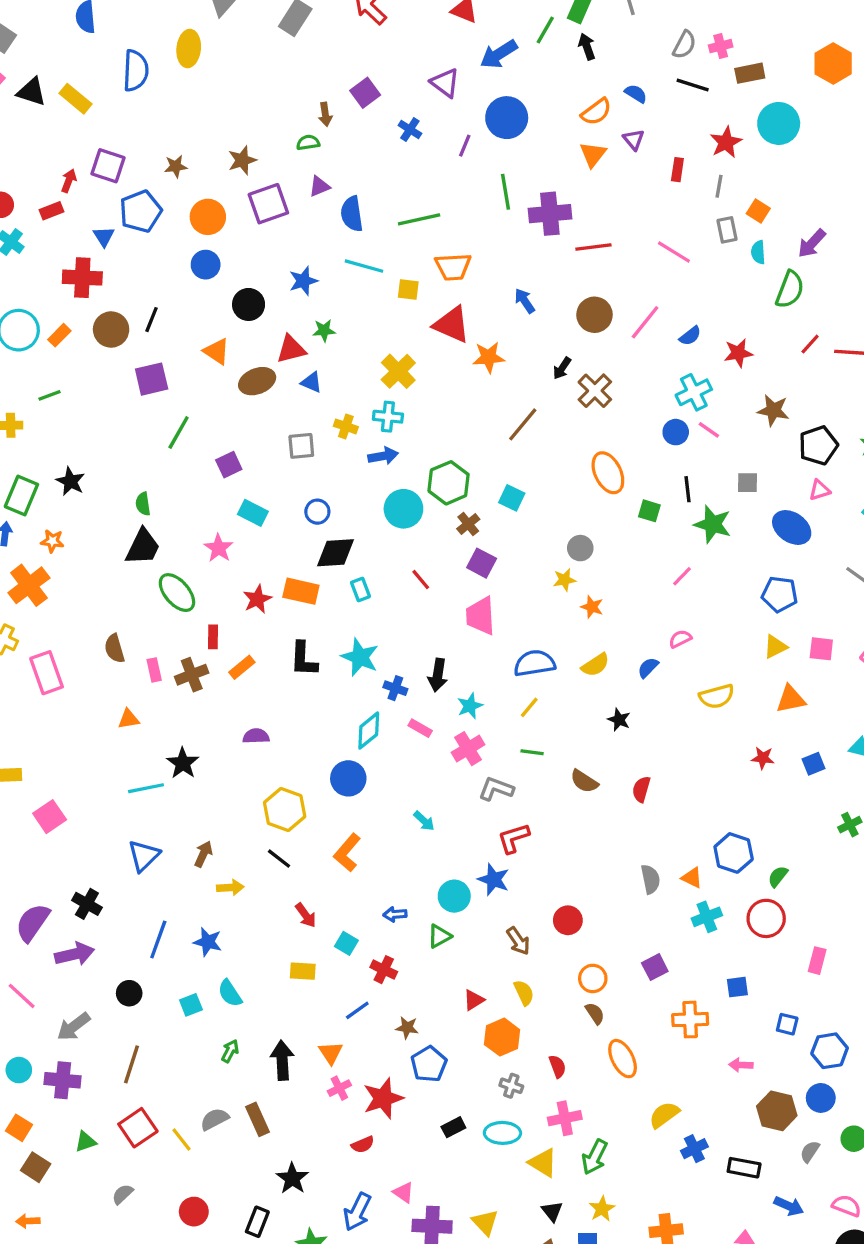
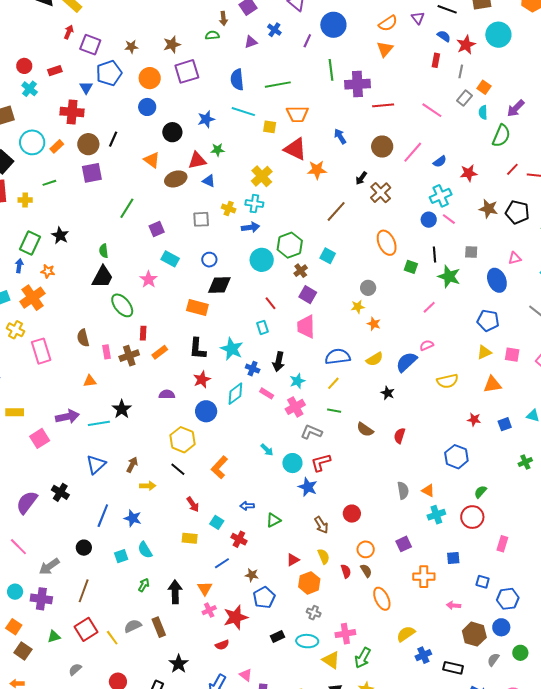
blue semicircle: (636, 94) -> (444, 36), moved
purple triangle: (634, 140) -> (418, 18), moved
red arrow: (69, 181) -> (69, 32), moved
purple triangle: (319, 186) -> (251, 42), moved
gray rectangle: (727, 230) -> (465, 98), turned 49
purple square: (152, 379) -> (92, 173), moved
black pentagon: (818, 445) -> (517, 212), moved, turned 30
blue ellipse: (792, 527) -> (497, 280), turned 30
cyan rectangle: (361, 589) -> (263, 327), moved
red star: (257, 599) -> (202, 380), moved
blue semicircle: (648, 668) -> (406, 362), size x1.6
blue circle: (348, 778) -> (206, 411), moved
blue hexagon: (734, 853) -> (456, 457), moved
cyan circle: (454, 896) -> (292, 463), moved
purple arrow: (75, 954) -> (67, 417), moved
red semicircle: (557, 1066) -> (346, 571), moved

